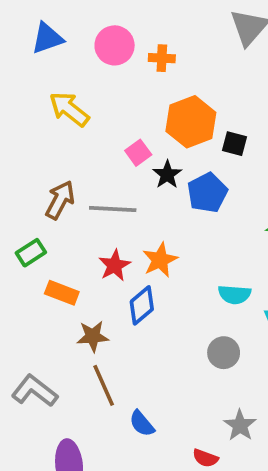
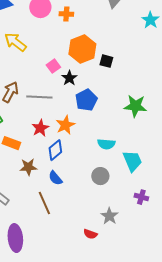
blue pentagon: (207, 193) -> (86, 100), moved
brown line: (104, 385) -> (44, 203), moved
blue semicircle: (142, 424) -> (55, 178), moved

